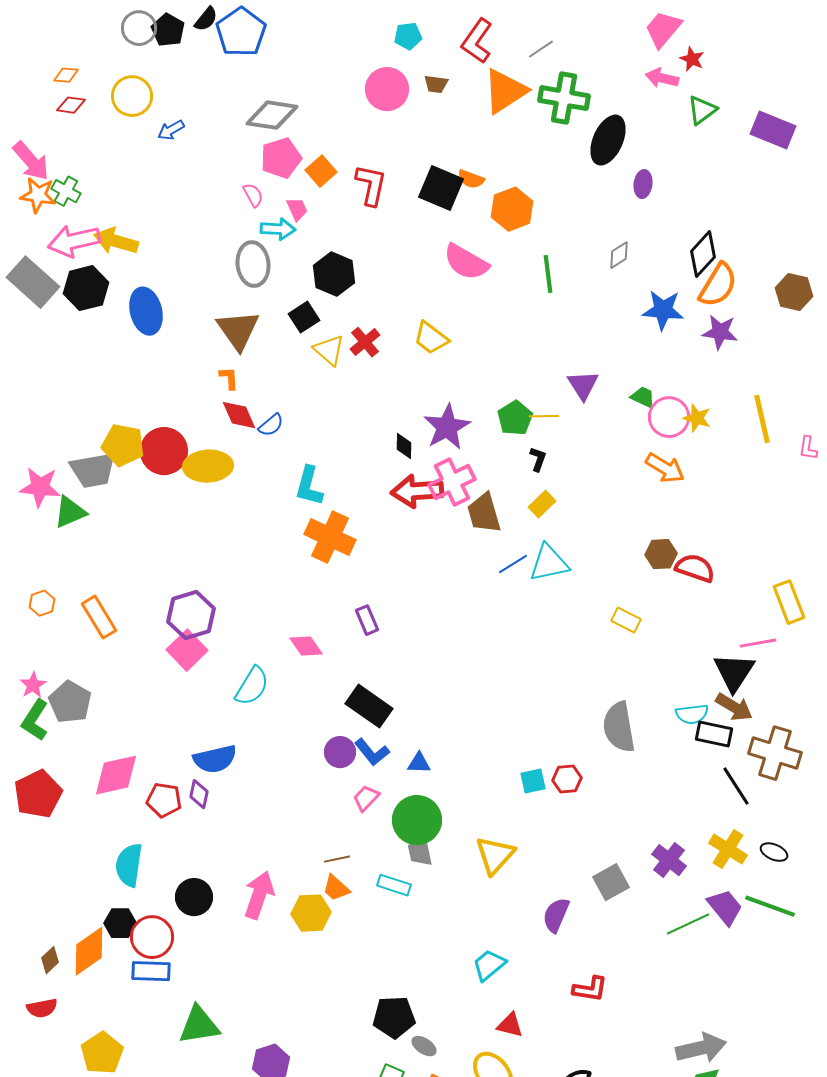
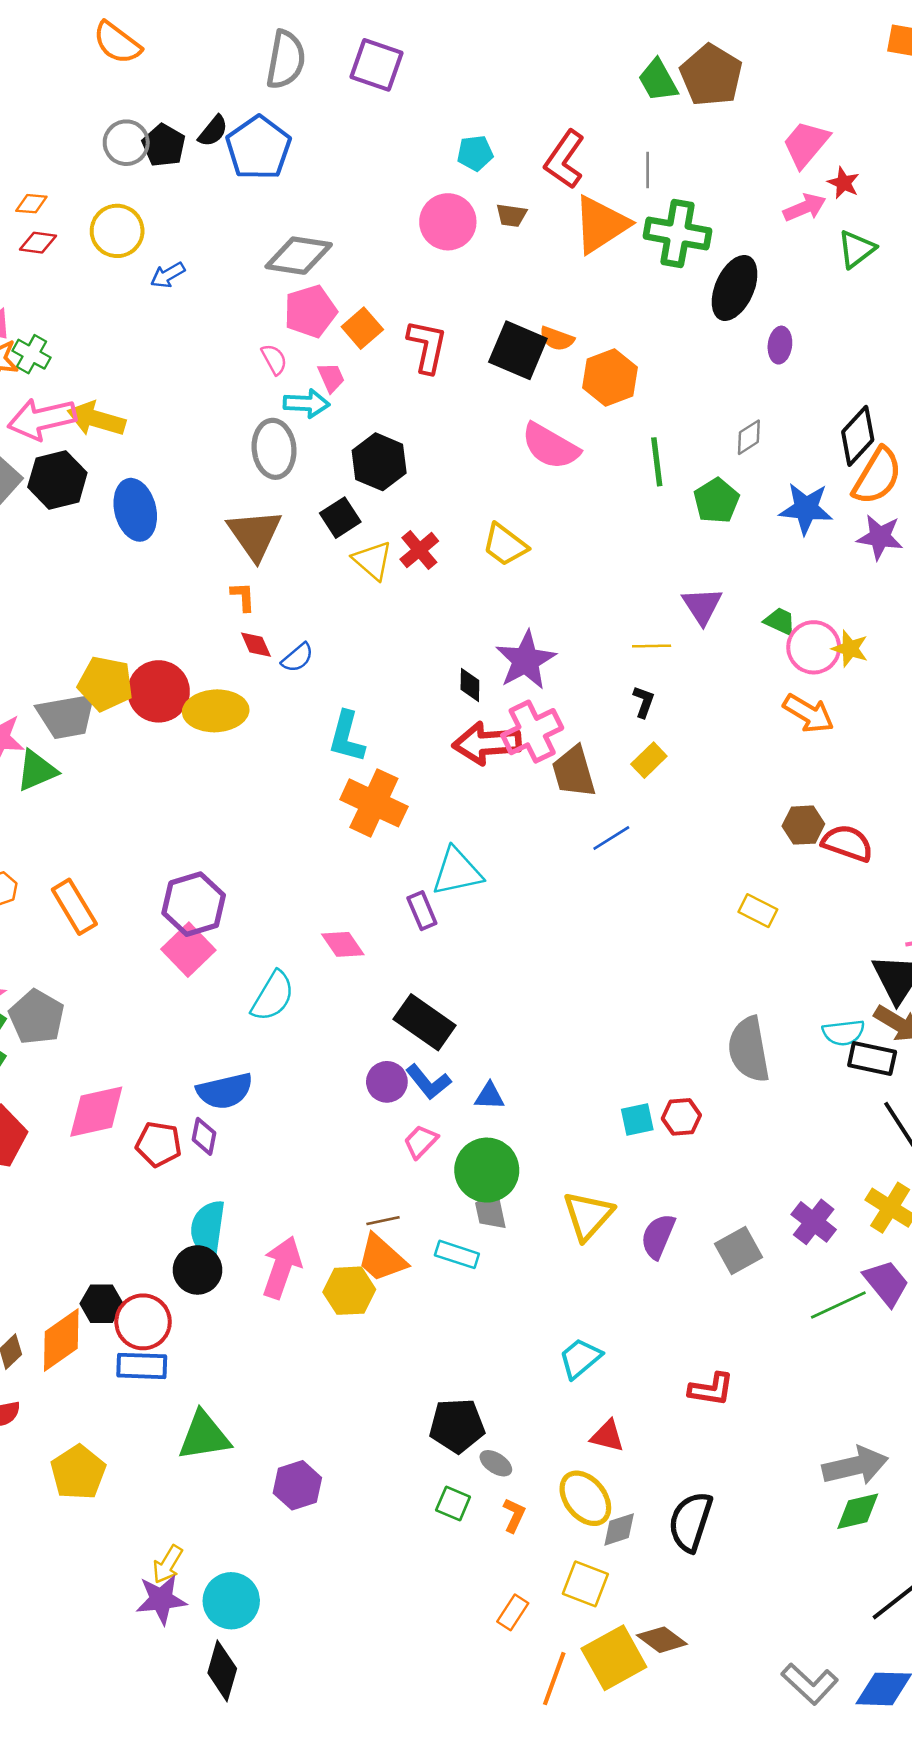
gray line: (541, 49) -> (648, 170), turned -56
pink arrow: (662, 78) -> (805, 208), turned 144
red diamond: (239, 415) -> (256, 645), size x0.7
green pentagon: (515, 418) -> (716, 501), moved
cyan triangle: (549, 563) -> (457, 872), moved
cyan semicircle: (129, 865) -> (208, 1228), moved
orange trapezoid: (336, 888) -> (382, 1258), size x1.4
purple semicircle: (556, 915) -> (658, 1236), moved

